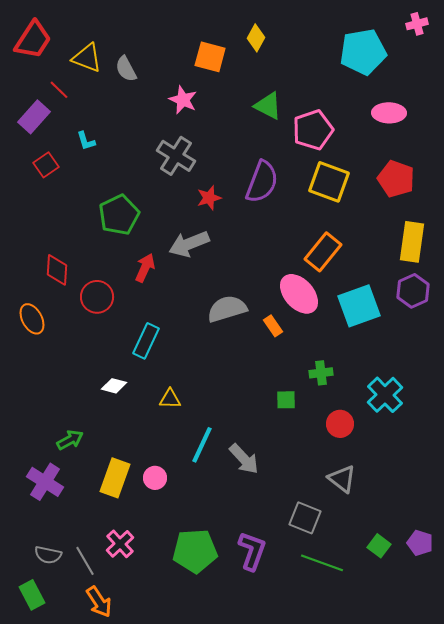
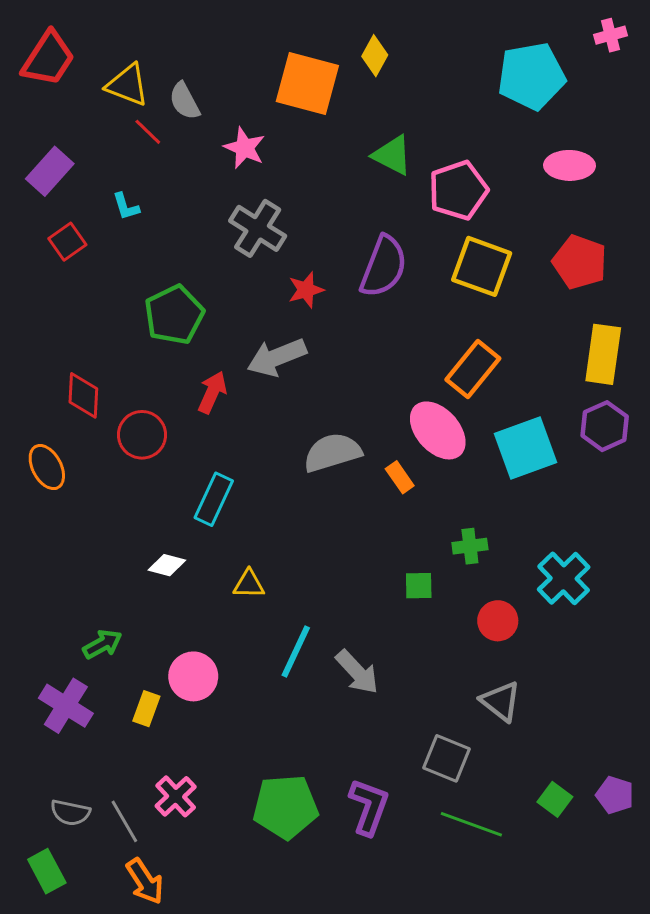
orange square: (210, 57) -> (307, 83), size x1.4
red line: (59, 90) -> (148, 132), moved
pink star: (183, 100) -> (244, 148), moved
yellow rectangle: (115, 478) -> (146, 709), moved, size x0.6
pink circle: (155, 478) -> (193, 676), moved, size x1.4

